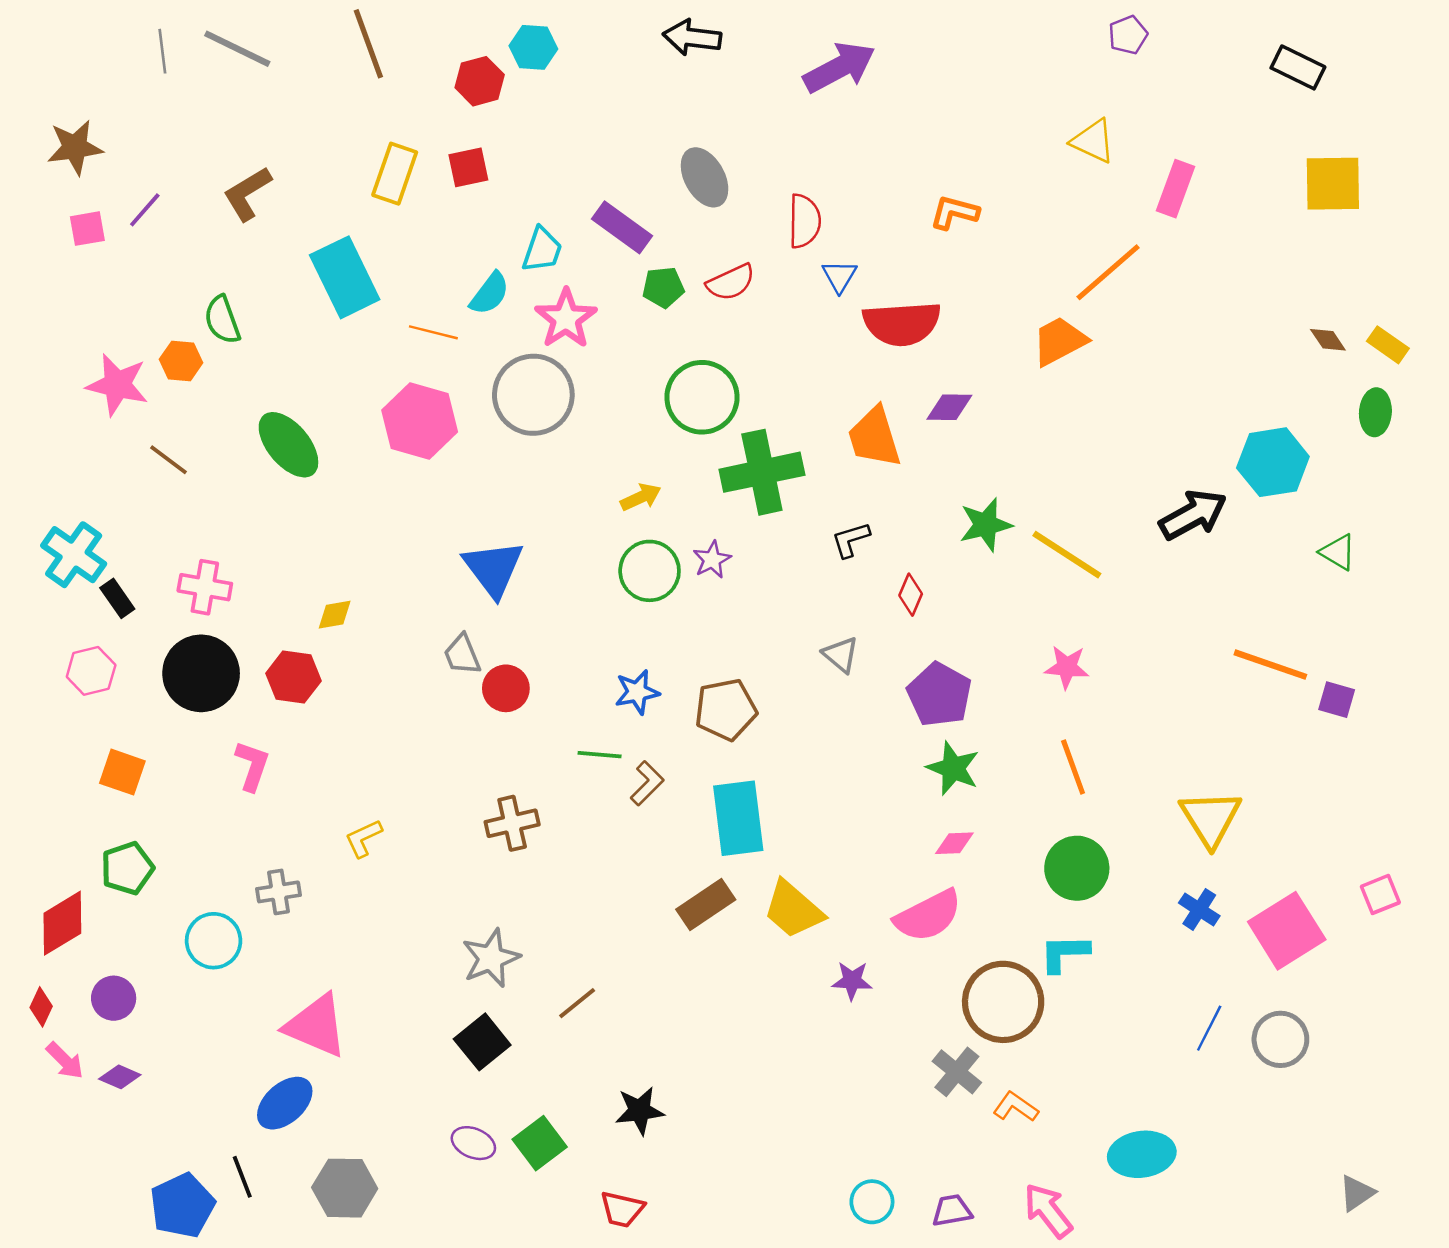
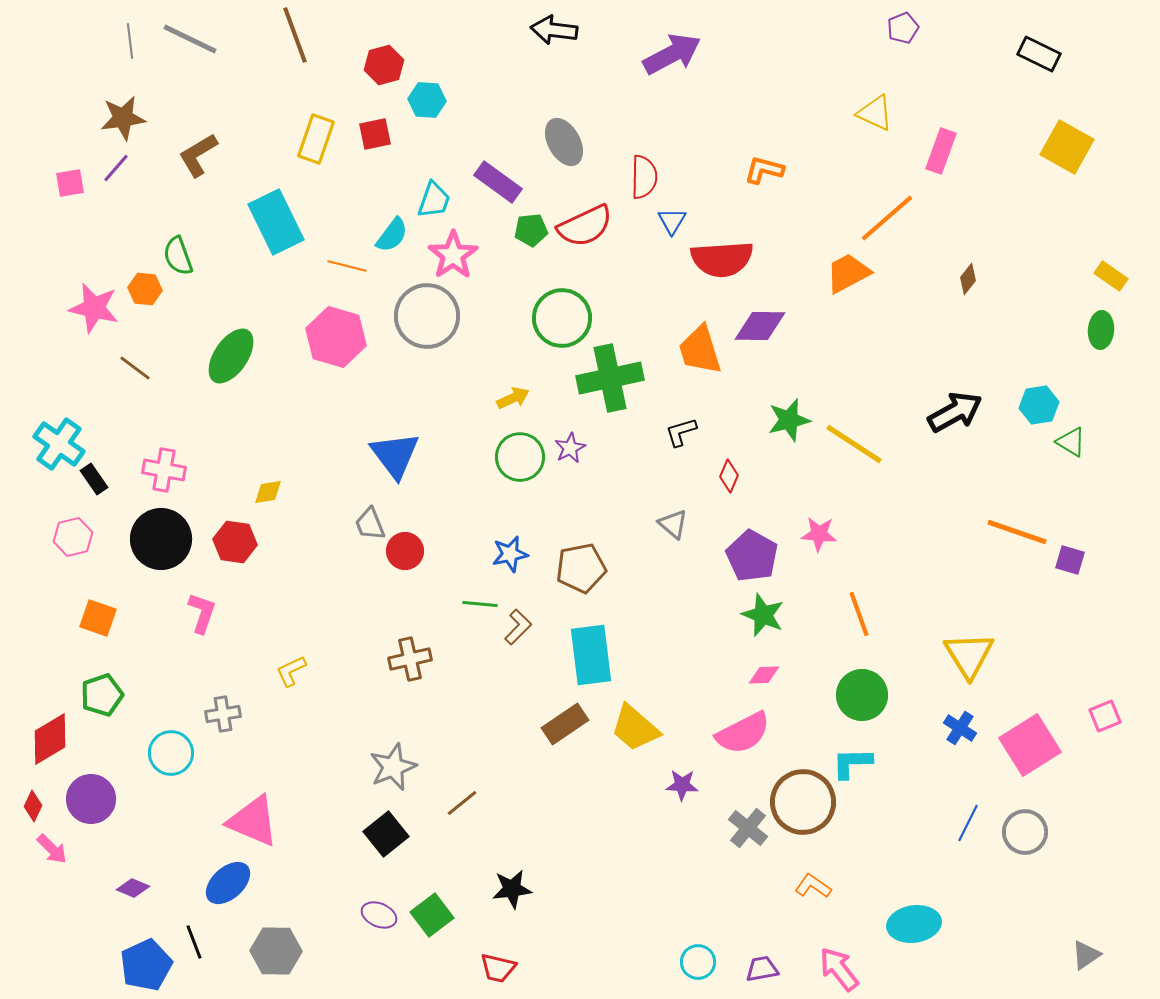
cyan hexagon: (533, 47) -> (427, 100), moved
brown star: (75, 147) -> (123, 118), moved
yellow square: (1333, 184) -> (1067, 147), turned 30
red semicircle: (731, 282) -> (585, 226), size x1.4
brown diamond: (1328, 340) -> (968, 279), moved, turned 72
purple diamond: (949, 407) -> (760, 326), size x1.4
green ellipse: (288, 445) -> (231, 356), turned 74
cyan hexagon: (1273, 462) -> (1039, 405), moved, size x0.7
pink star: (1067, 667) -> (819, 534), moved
purple circle: (114, 998) -> (91, 799), size x1.4
gray cross: (957, 1072) -> (748, 828), moved
purple diamond: (120, 1077) -> (133, 888), moved

